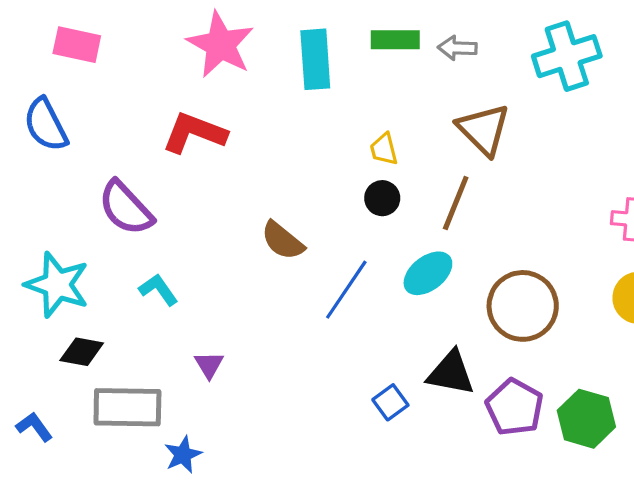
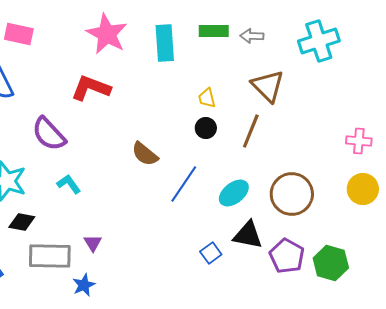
cyan ellipse: (428, 273) -> (234, 193), moved
purple triangle: (209, 365) -> (93, 243), moved

